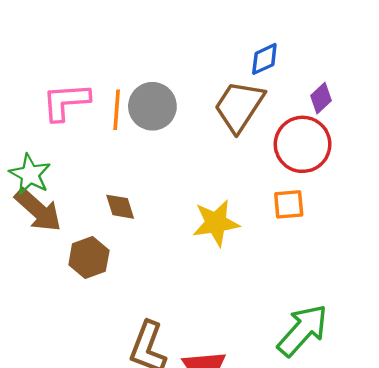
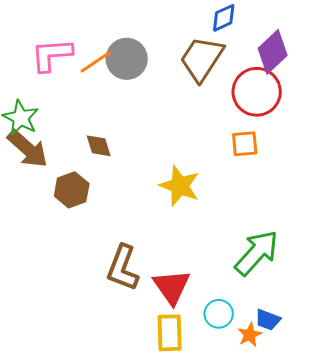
purple diamond: (321, 98) -> (273, 52), size x1.6
orange line: (117, 110) -> (96, 62), turned 52
yellow star: (216, 223) -> (180, 186), moved, turned 30

